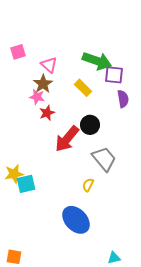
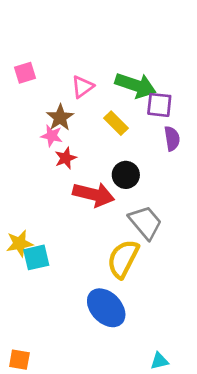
pink triangle: (49, 65) -> (82, 87), moved, turned 42
red arrow: (67, 139) -> (94, 194), turned -116
yellow semicircle: (88, 185) -> (123, 259), size x2.0

